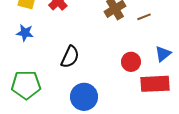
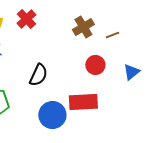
red circle: (131, 62) -> (95, 65), moved
red rectangle: (155, 84) -> (83, 102), moved

